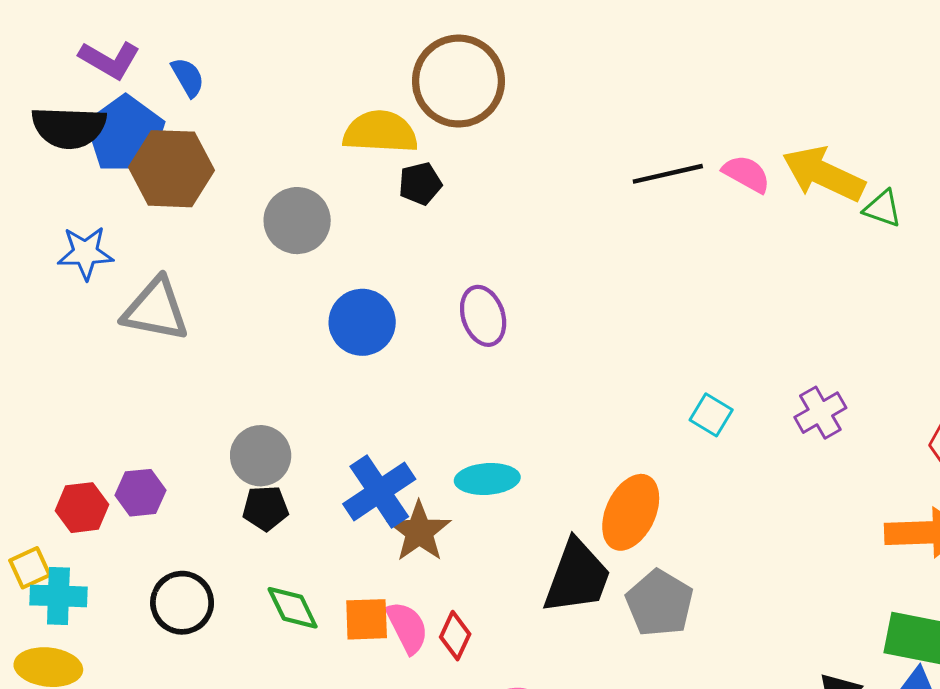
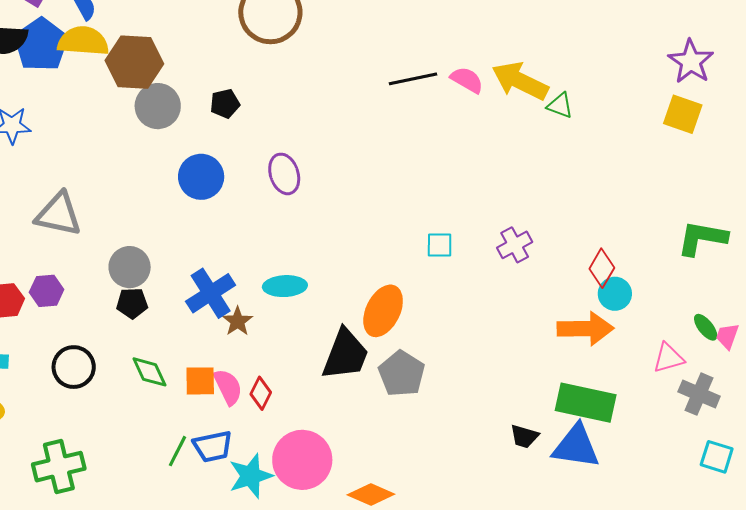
yellow semicircle: (380, 132) -> (83, 41), moved
brown hexagon: (171, 169) -> (134, 62), moved
black pentagon: (420, 184) -> (225, 104), moved
gray triangle: (156, 310) -> (58, 214), moved
cyan square: (711, 415) -> (440, 245), turned -32
brown star: (419, 532) -> (238, 321), size x0.7

